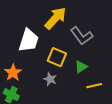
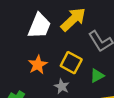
white trapezoid: (29, 40) -> (39, 26), moved
orange star: (13, 73) -> (38, 65), moved

